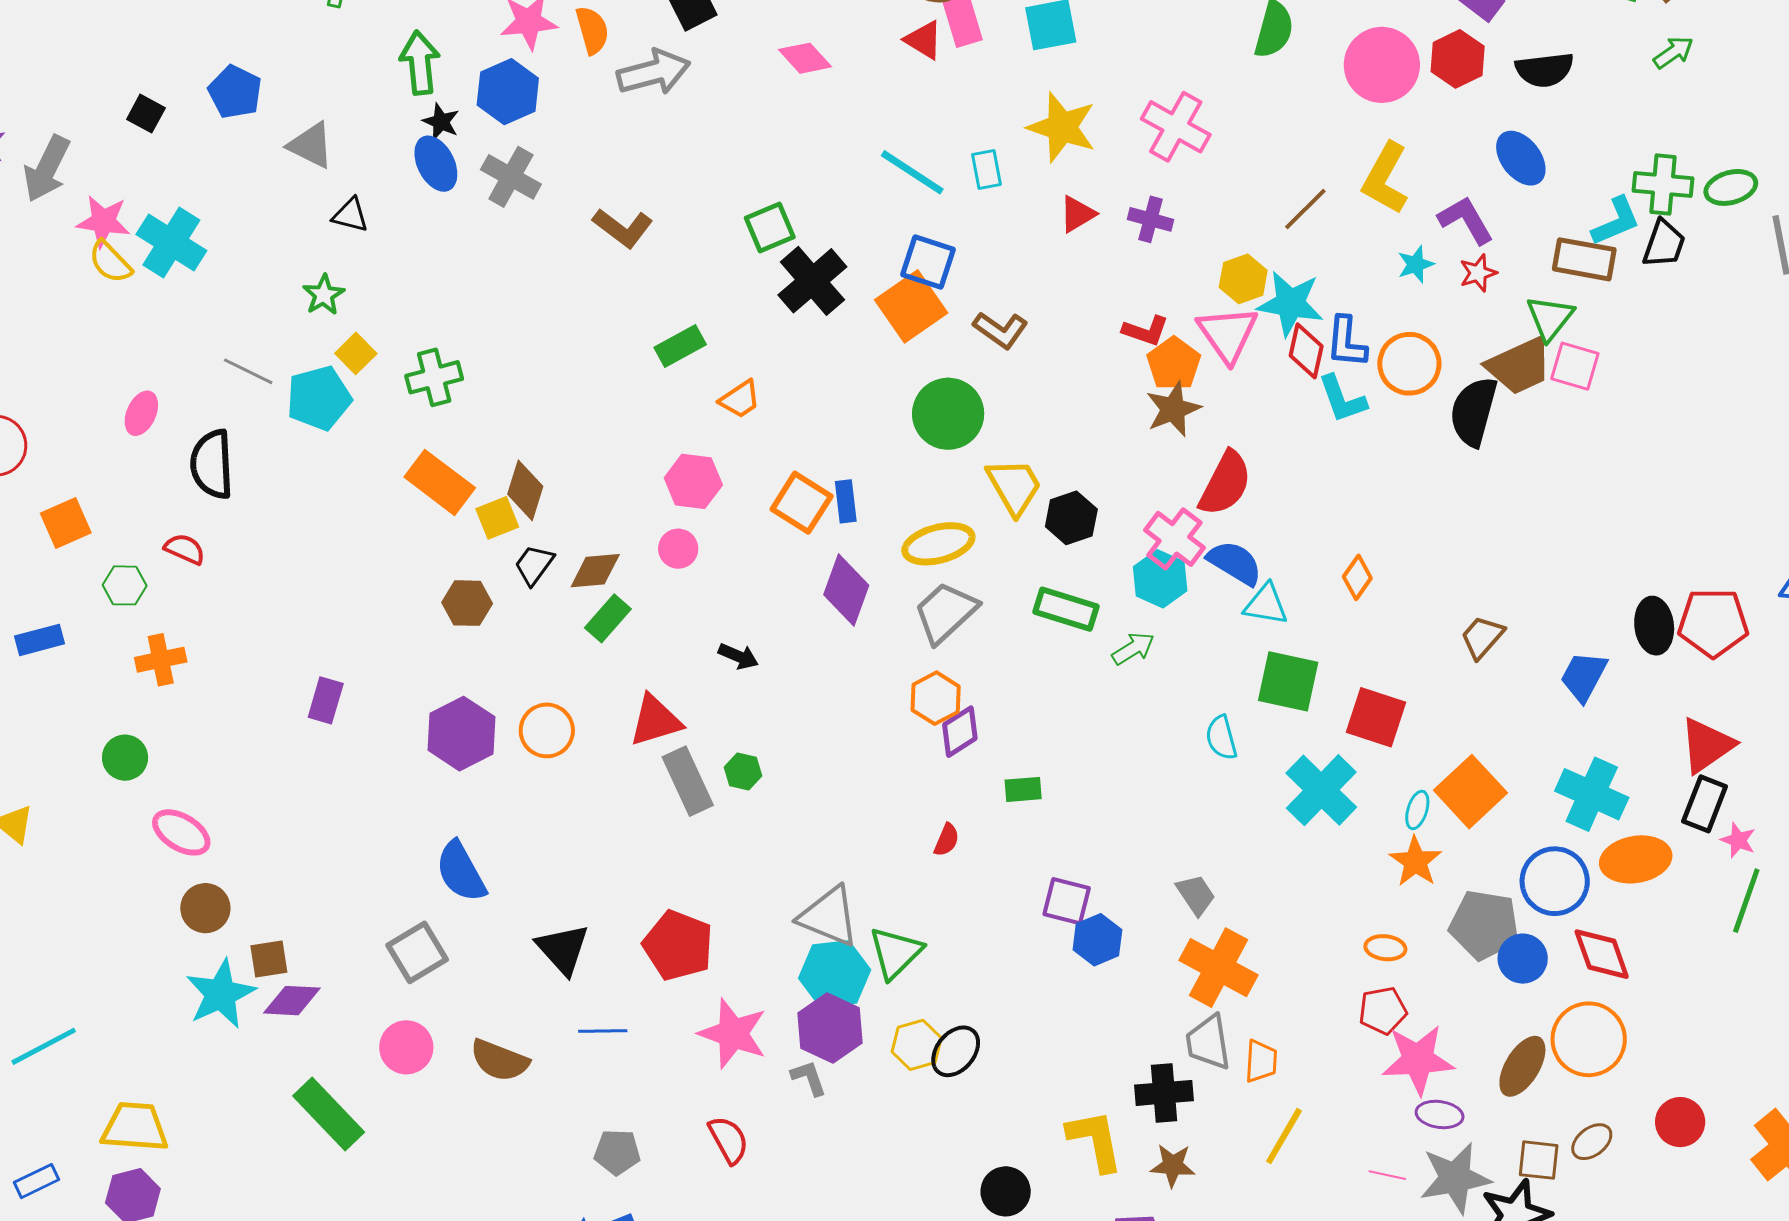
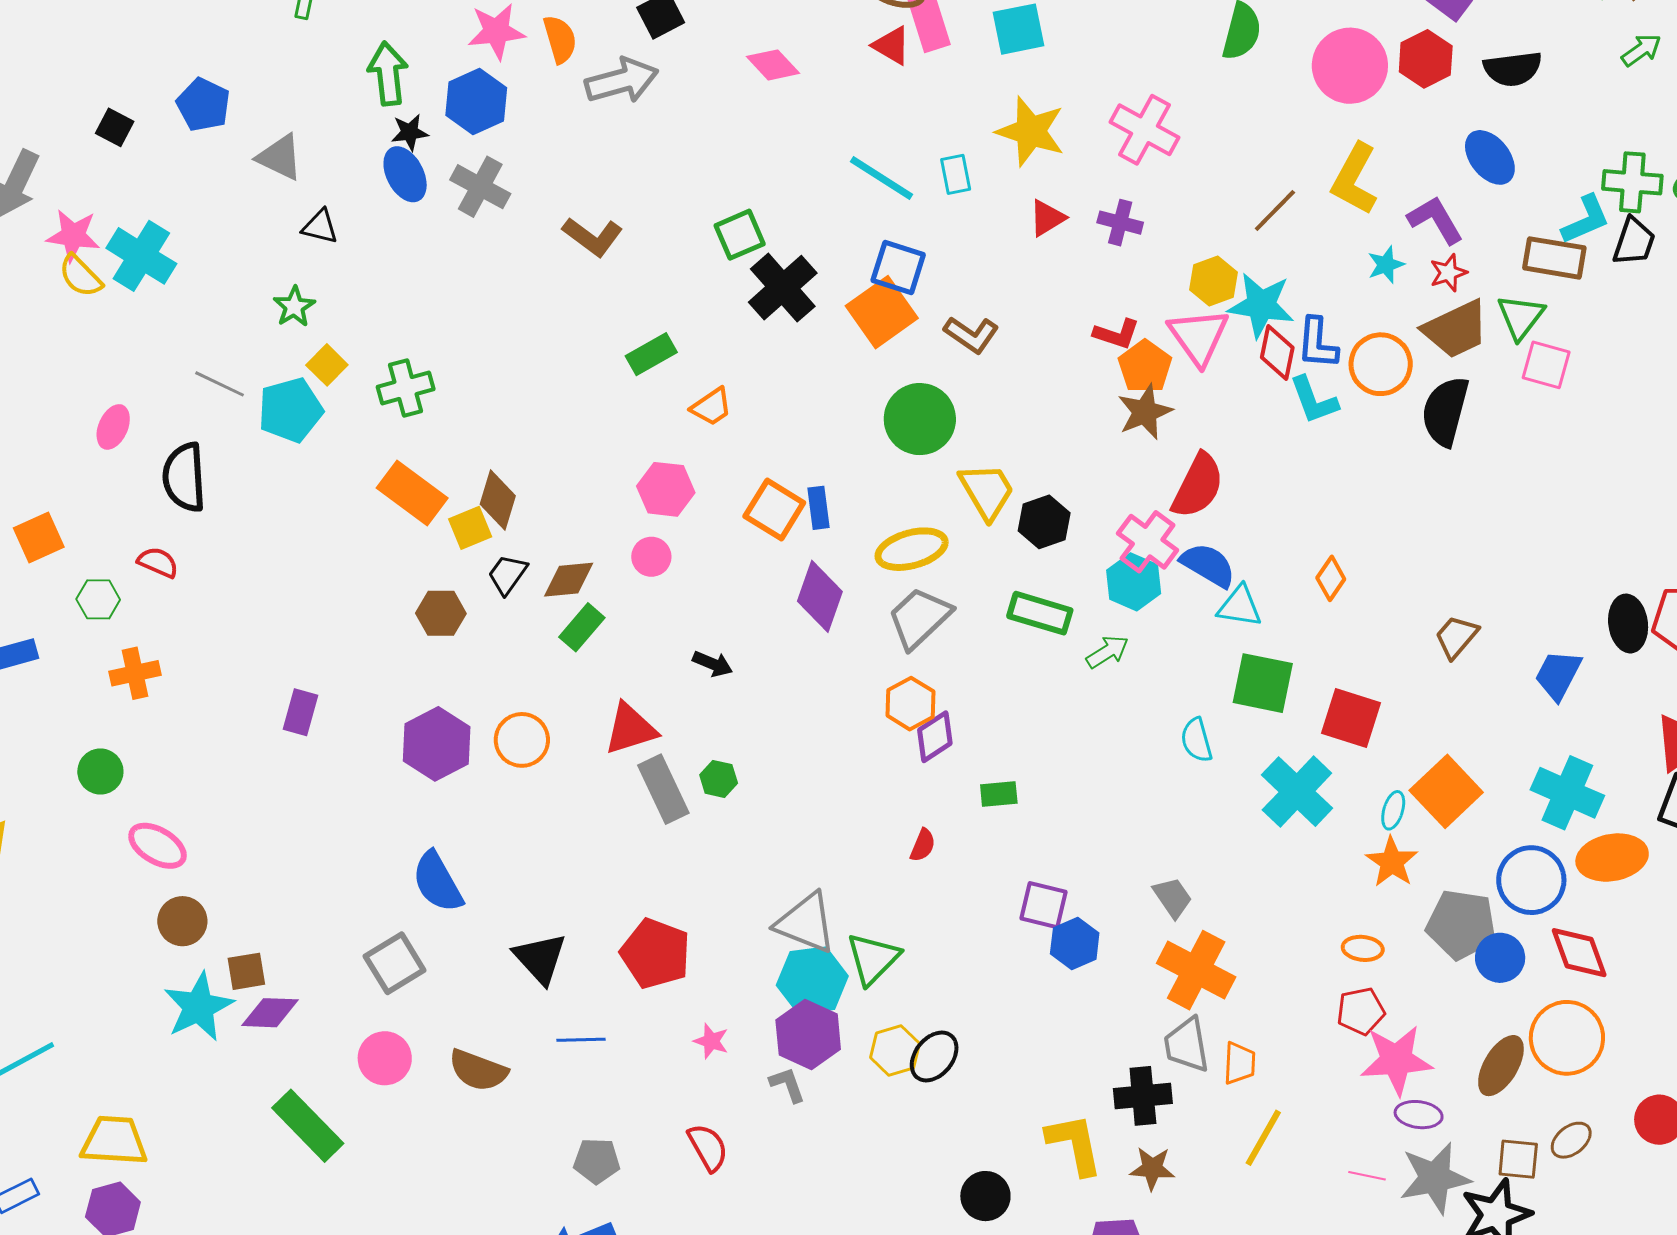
black star: (441, 122) -> (410, 132), turned -30
brown trapezoid: (1519, 366) -> (1456, 329), moved
pink star: (733, 1034) -> (711, 1041), size x0.5

